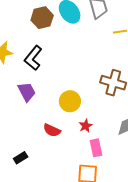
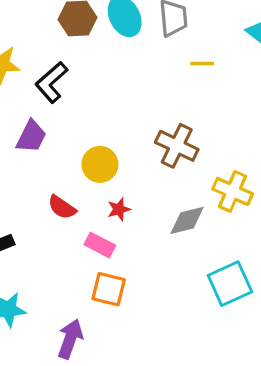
purple trapezoid: (27, 92) -> (31, 136), turned 45
pink rectangle: (96, 148) -> (100, 245), moved, turned -60

